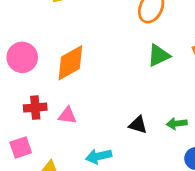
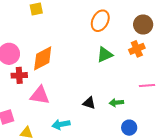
red cross: (35, 108) -> (19, 75), moved
pink triangle: (67, 115) -> (40, 95), size x1.5

